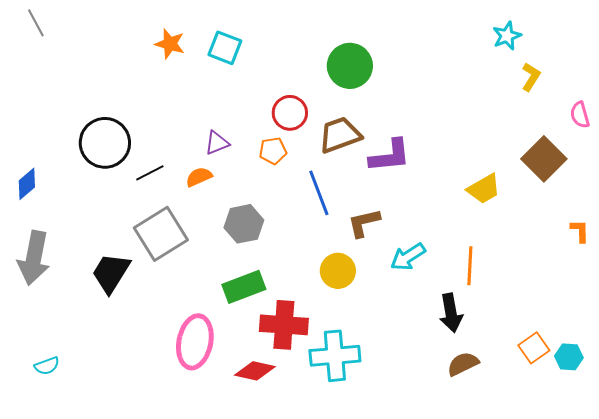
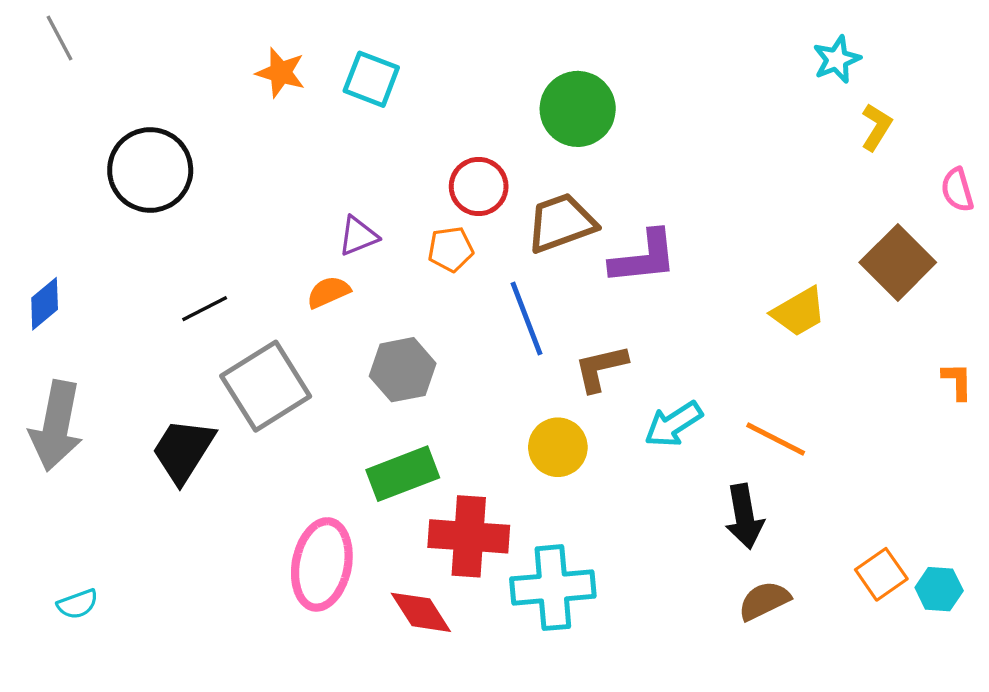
black circle: (105, 143) -> (150, 170), moved
black line: (150, 173) -> (205, 309), moved
orange line: (470, 266) -> (776, 439), turned -66
red diamond: (255, 371) -> (421, 612), turned 45

